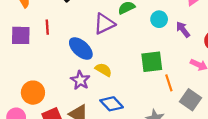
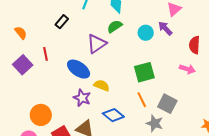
purple arrow: (183, 29) -> (165, 28), moved
purple square: (21, 35) -> (23, 65), turned -36
orange line: (169, 83) -> (142, 100), moved
gray square: (191, 100) -> (167, 104), moved

